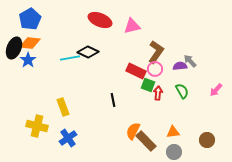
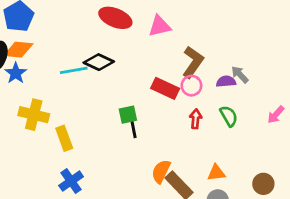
green square: (148, 85) -> (128, 115), moved, turned -32
yellow cross: (37, 126) -> (34, 115), moved

